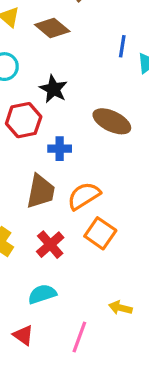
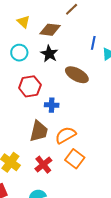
brown diamond: (52, 28) -> (50, 30), turned -35
black star: (53, 89) -> (49, 54), moved
brown ellipse: (112, 121) -> (77, 75), moved

